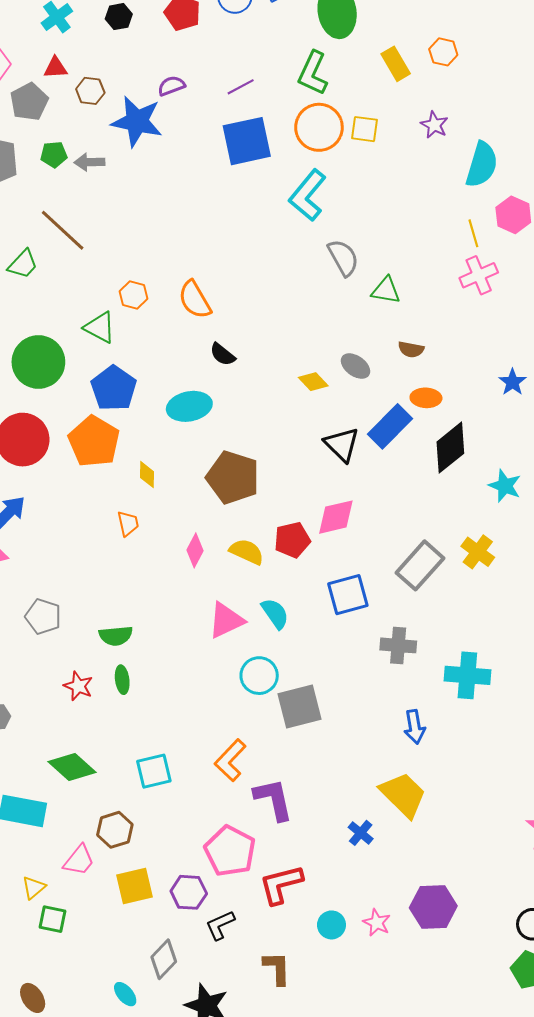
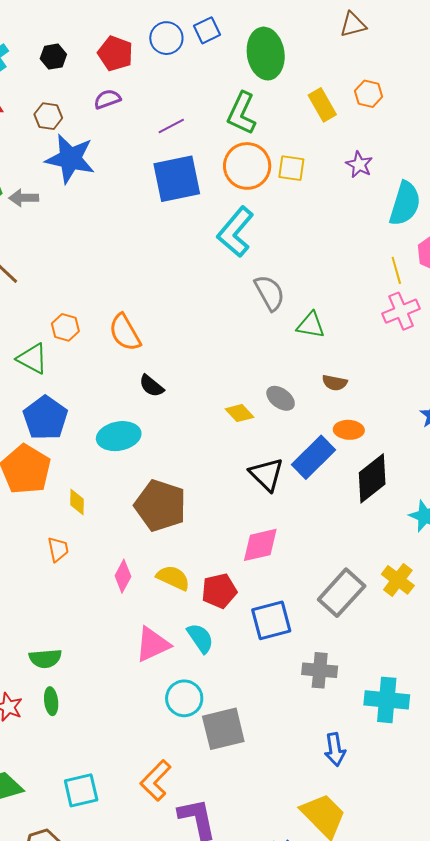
purple semicircle: (171, 86) -> (107, 99), moved
brown hexagon: (90, 91) -> (48, 116), moved
red pentagon: (292, 540) -> (219, 591), moved

